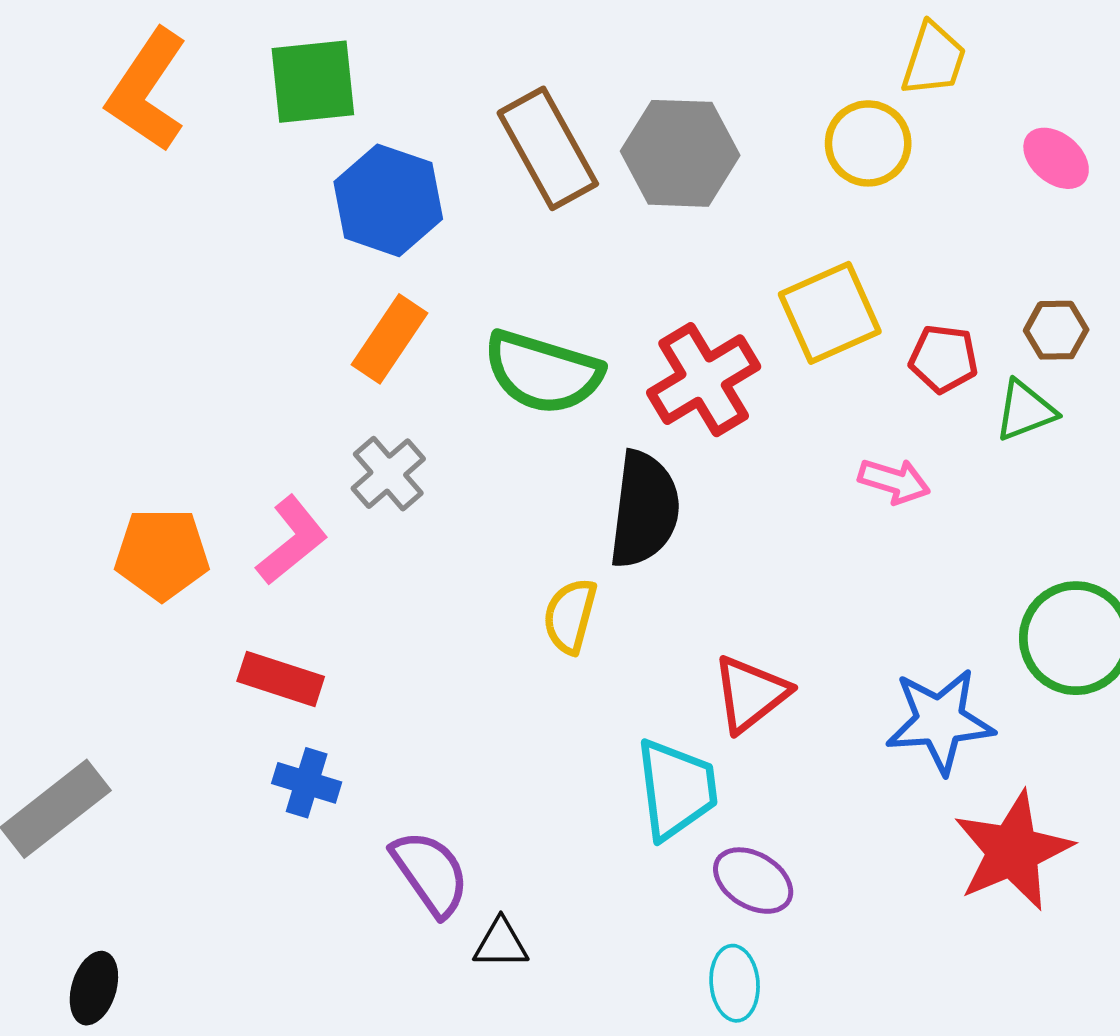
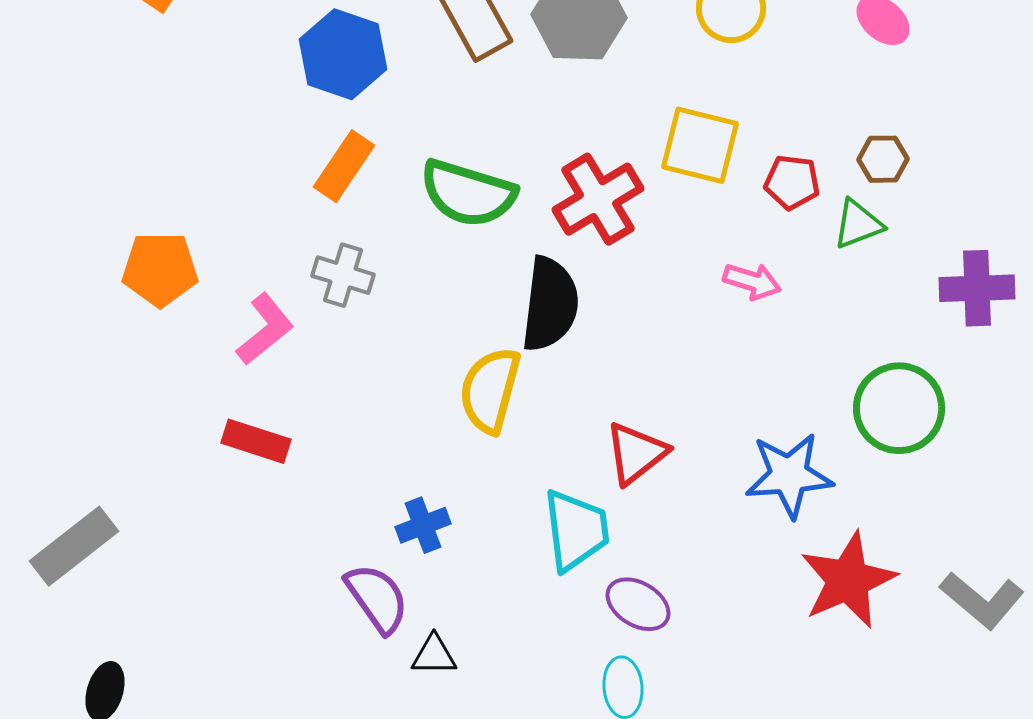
yellow square: (830, 313) -> (700, 145), turned 38
gray cross: (388, 474) -> (343, 275), turned -32
orange pentagon: (162, 554) -> (160, 269), moved
yellow semicircle: (570, 616) -> (490, 390), size x1.4
blue cross: (307, 783) -> (423, 525), moved, turned -38

